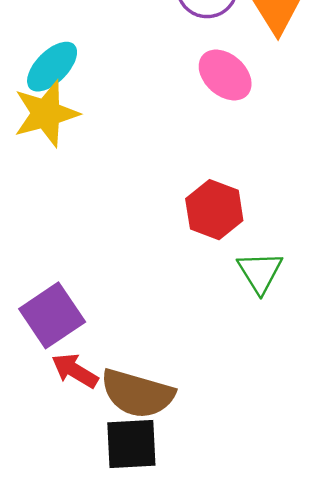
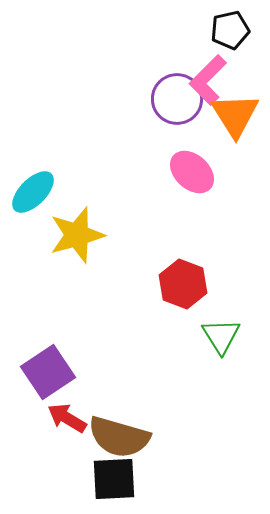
cyan ellipse: (52, 67) -> (33, 192), moved
yellow star: (46, 113) -> (77, 235), moved

